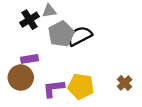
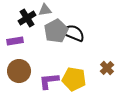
black semicircle: (80, 36) -> (73, 33), turned 50
purple rectangle: (29, 59) -> (15, 41), moved
brown cross: (125, 83) -> (107, 68), moved

